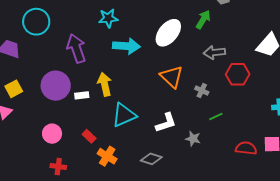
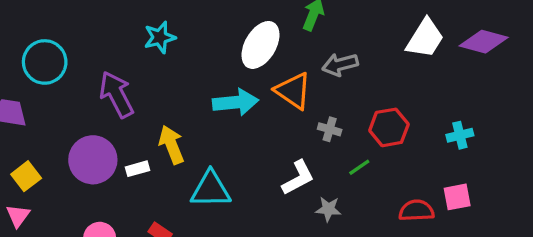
cyan arrow: (126, 46) -> (236, 102), moved
red hexagon: (238, 74) -> (389, 127), moved
orange triangle: (172, 77) -> (293, 91), moved
cyan triangle: (124, 115) -> (211, 189), turned 32
white L-shape: (166, 123) -> (298, 178), moved

